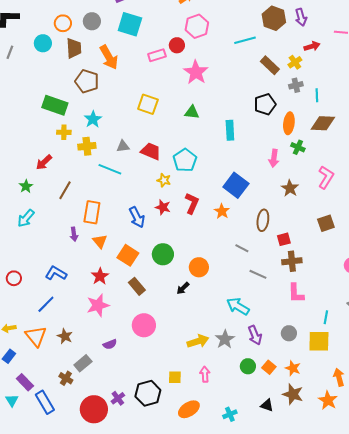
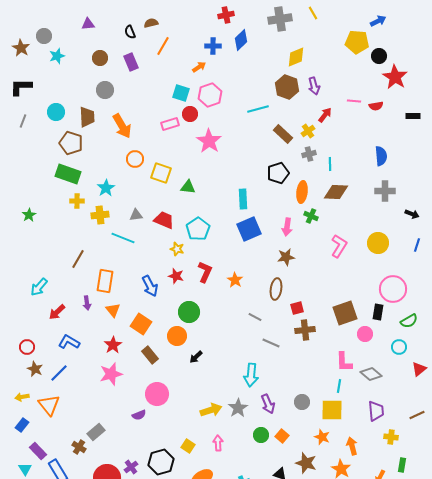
orange circle: (63, 23) -> (135, 159), moved
cyan square: (130, 24) -> (181, 93), moved, size x0.7
red arrow: (312, 46) -> (325, 115), turned -35
brown pentagon: (87, 81) -> (71, 143), moved
green triangle: (192, 112) -> (188, 187), moved
red arrow: (44, 162) -> (57, 312), moved
blue square: (236, 185) -> (249, 229), moved, turned 30
green star: (26, 186) -> (29, 215), moved
brown star: (290, 188) -> (286, 257), moved, turned 30
brown square: (326, 223) -> (345, 313), moved, size x1.4
green circle: (163, 254) -> (189, 312), moved
orange circle: (199, 267) -> (177, 336), moved
pink L-shape: (296, 293) -> (344, 362), moved
cyan arrow: (238, 306) -> (251, 375), turned -115
brown star: (65, 336) -> (35, 369), moved
purple semicircle: (110, 344) -> (139, 415), moved
orange star: (293, 368) -> (322, 437), moved
yellow square: (175, 377) -> (188, 446), turned 32

